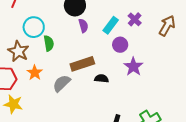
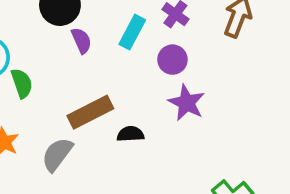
purple circle: (120, 45) -> (172, 60), moved

